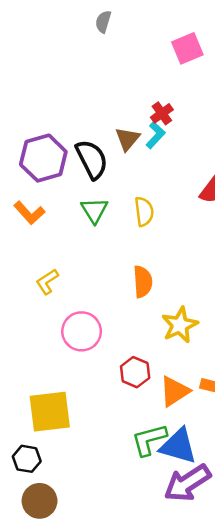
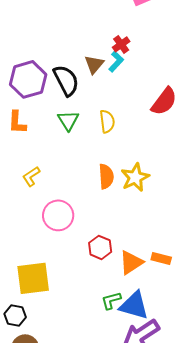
orange L-shape: (29, 213) -> (17, 122), turned 45
yellow star: (180, 325) -> (135, 177), moved
green L-shape: (149, 440) -> (111, 300), size x0.7

